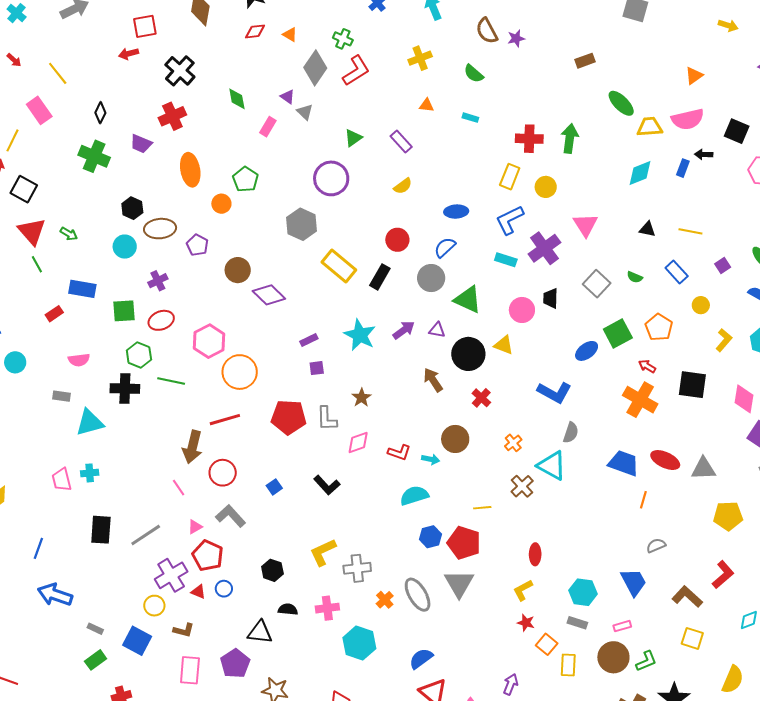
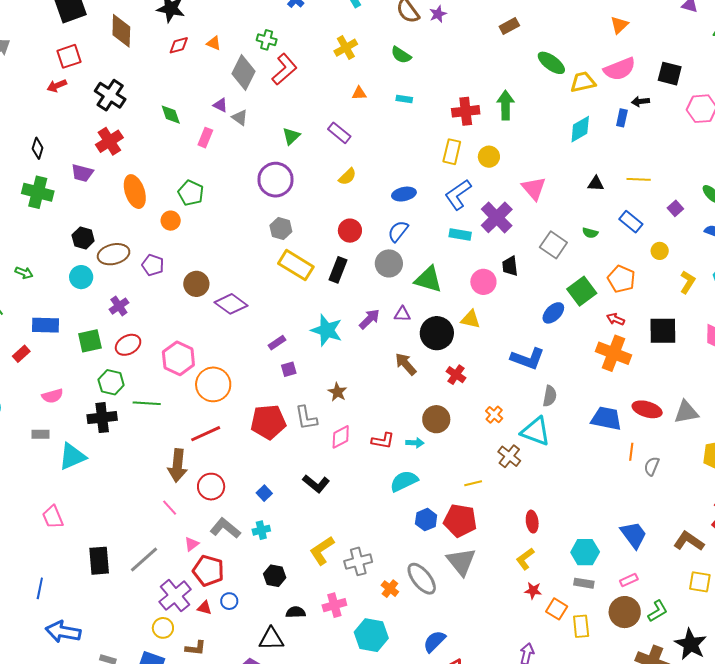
gray hexagon: (302, 224) -> (281, 228), moved, size x0.7
cyan cross: (90, 473) -> (261, 530), moved
gray semicircle: (656, 546) -> (652, 466), moved, turned -36

